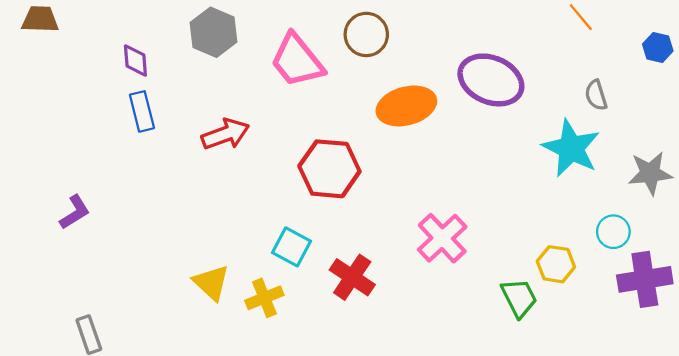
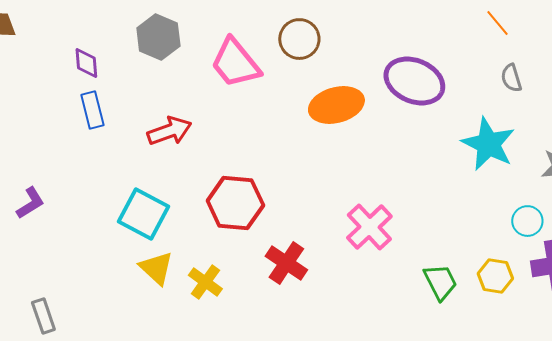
gray semicircle: (596, 95) -> (511, 78), moved
red hexagon: (329, 169) -> (235, 203), moved
cyan square: (292, 247) -> (143, 214), moved, size x1.4
yellow hexagon: (556, 264) -> (495, 276), moved
yellow cross: (264, 298) -> (205, 282), turned -32

